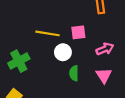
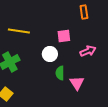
yellow line: (47, 33) -> (19, 31), moved
pink triangle: (104, 75) -> (77, 83), moved

